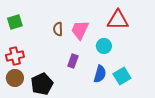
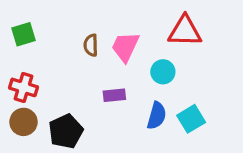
red cross: (15, 56) -> (23, 87), turned 30
purple rectangle: (73, 61) -> (114, 95), turned 64

